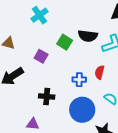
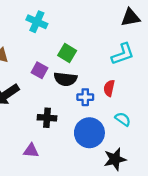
cyan cross: (39, 15) -> (37, 22), turned -30
black semicircle: (88, 36) -> (65, 79), moved

